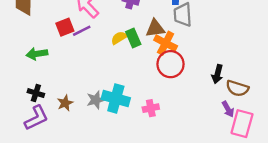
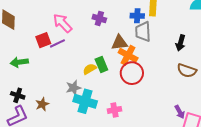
yellow semicircle: (119, 38) -> (90, 69), moved
green rectangle: (133, 38) -> (101, 64), moved
black arrow: (217, 74) -> (181, 43), moved
brown semicircle: (237, 88) -> (187, 71), moved
gray star: (96, 100) -> (73, 88), moved

